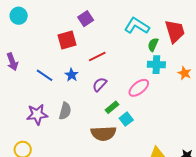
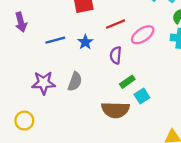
blue line: (45, 75) -> (55, 40), turned -54
purple semicircle: (100, 84) -> (116, 55), turned -42
pink ellipse: (139, 88) -> (143, 35), moved

